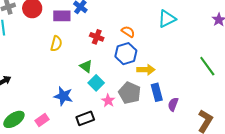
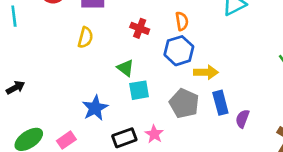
orange semicircle: (128, 32) -> (182, 21), turned 48
cyan square: (96, 83) -> (139, 90), turned 35
blue star: (63, 96) -> (95, 108), turned 30
pink star: (108, 101) -> (154, 134), moved

